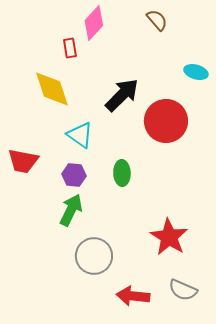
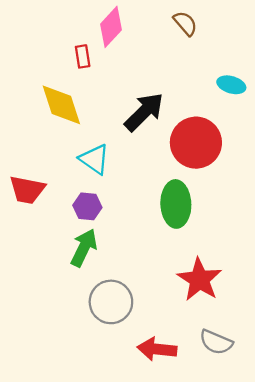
green ellipse: (122, 173) -> (176, 204), moved, size x1.5

